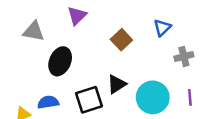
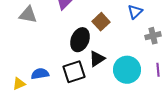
black ellipse: (60, 61) -> (80, 40), moved

